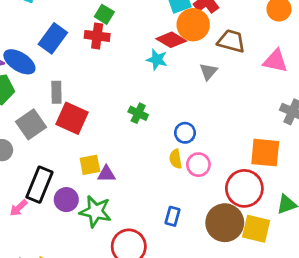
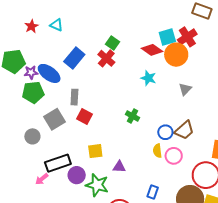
red cross: (97, 36) -> (106, 58), turned 30
red diamond: (171, 40) -> (152, 50), moved
brown trapezoid: (231, 41) -> (184, 130), moved, turned 120
red square: (72, 118) -> (84, 117), size x0.7
purple triangle: (106, 174) -> (119, 167), moved
black rectangle: (39, 185) -> (58, 163), turned 45

